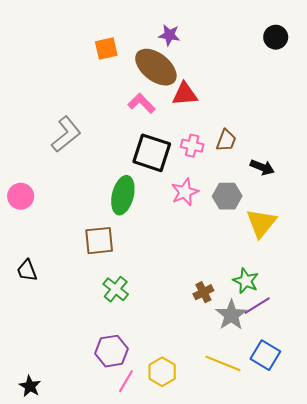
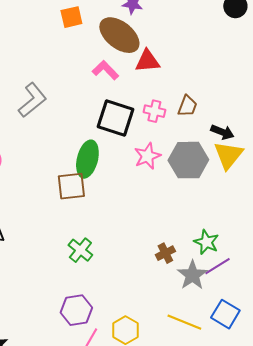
gray hexagon: (227, 196) -> (188, 160), size x1.4
yellow triangle: (261, 223) -> (228, 155), moved
brown square: (99, 241) -> (71, 186), moved

